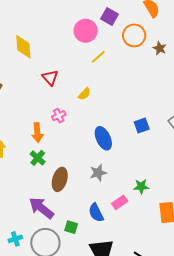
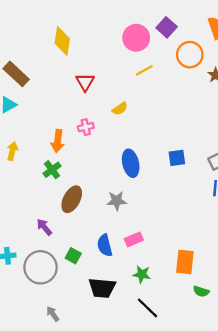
green star: (141, 187) -> (142, 274), moved
purple arrow: (41, 208) -> (44, 227), size x0.6

